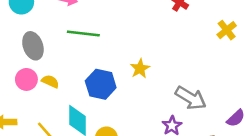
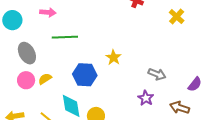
yellow semicircle: (50, 81) -> (45, 79), turned -48
gray arrow: (191, 98) -> (157, 74), size x0.7

